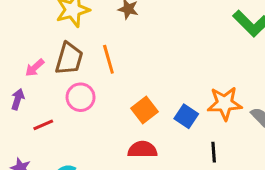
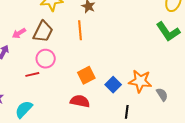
orange line: (108, 59) -> (80, 30), moved
red line: (43, 125) -> (32, 74), moved

